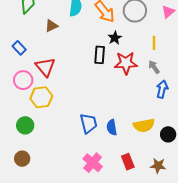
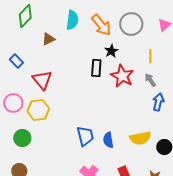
red star: (126, 63) -> (122, 76), turned 30
pink circle: (23, 80) -> (13, 103), moved

